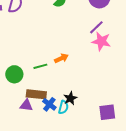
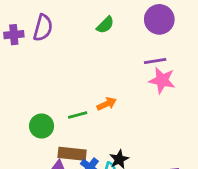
purple line: (96, 27) -> (155, 61), turned 35

